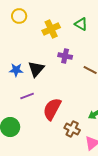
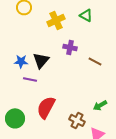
purple line: (27, 96) -> (30, 79), moved, turned 32
red semicircle: (52, 109) -> (46, 107), moved

